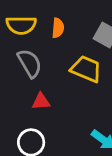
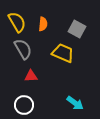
yellow semicircle: (21, 25) -> (17, 22), turned -120

